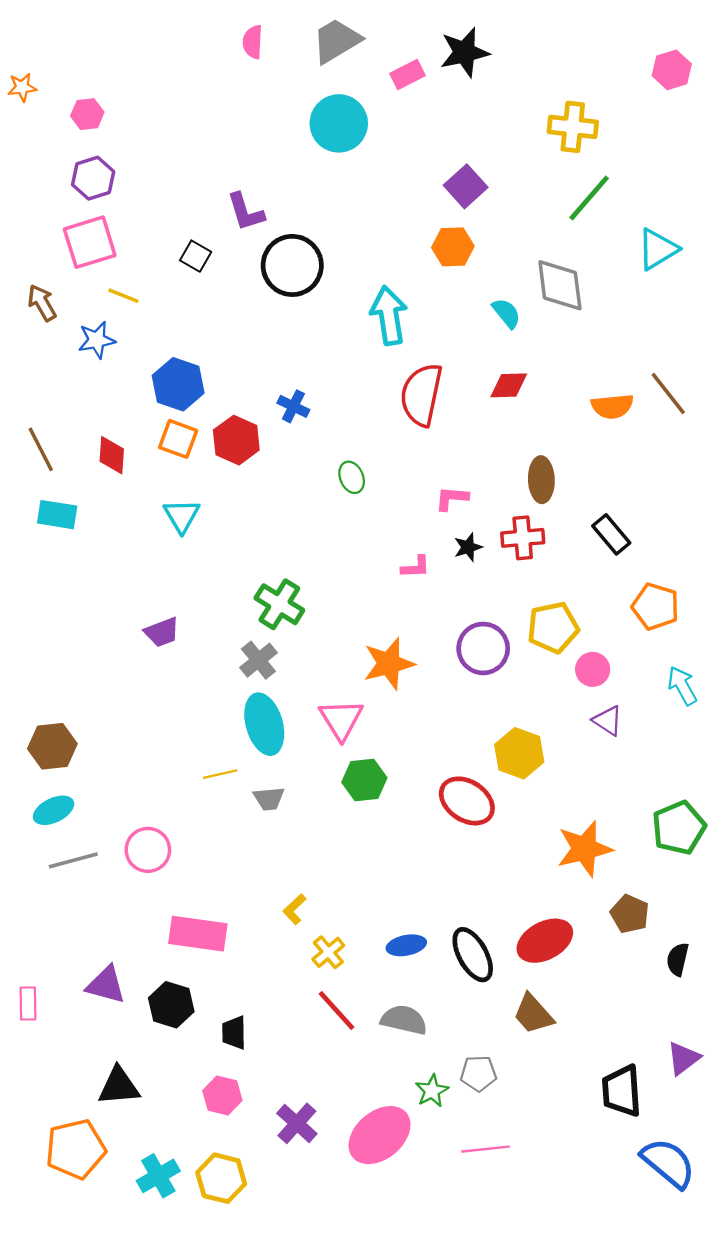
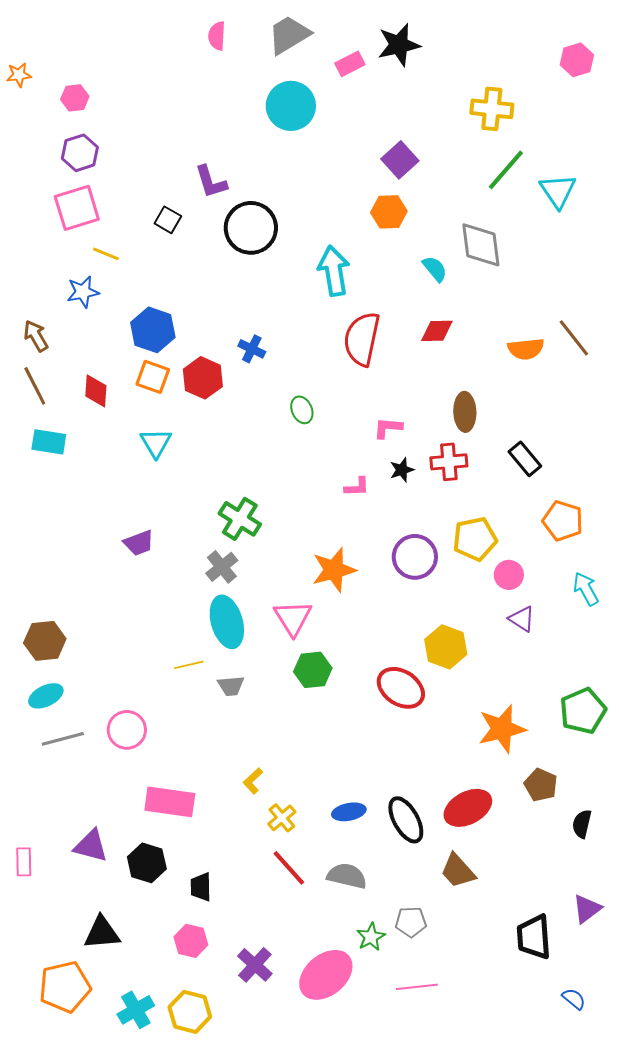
cyan triangle: (658, 249) -> (558, 191), moved, turned -33
brown arrow: (42, 303) -> (36, 336), moved
blue semicircle: (668, 1163) -> (574, 999), size x0.5

